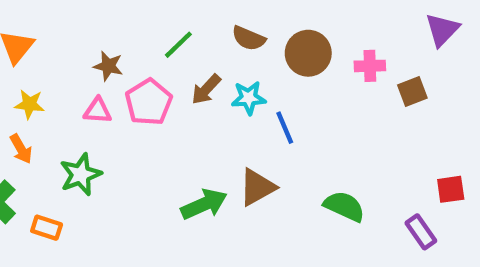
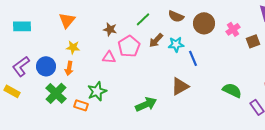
pink cross: (370, 66) -> (233, 29), turned -32
pink triangle: (98, 111) -> (109, 57), moved
orange arrow: (21, 149) -> (69, 68), turned 40
green star: (81, 174) -> (97, 91), moved
green arrow: (204, 204) -> (146, 104), moved
green semicircle: (344, 206) -> (232, 90), moved

